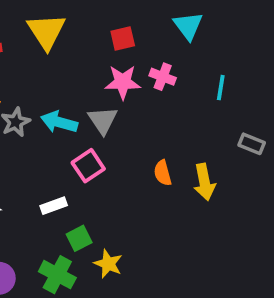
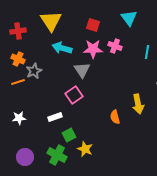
red square: (123, 39) -> (93, 25), turned 32
cyan arrow: (59, 122) -> (62, 48), moved
orange semicircle: (163, 173) -> (115, 117), moved

